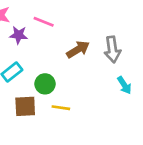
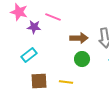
brown arrow: (78, 50) -> (79, 38), turned 30
green circle: (45, 84) -> (82, 59), moved

